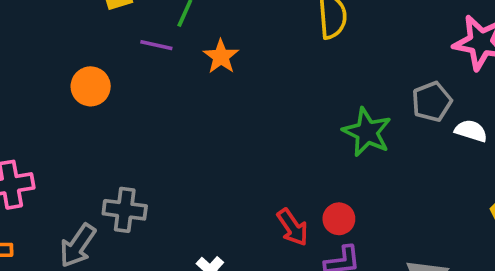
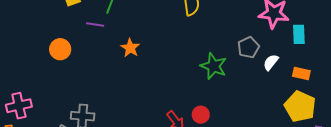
orange star: (221, 57) -> (130, 48), moved
white semicircle: (471, 131) -> (271, 62), turned -66

